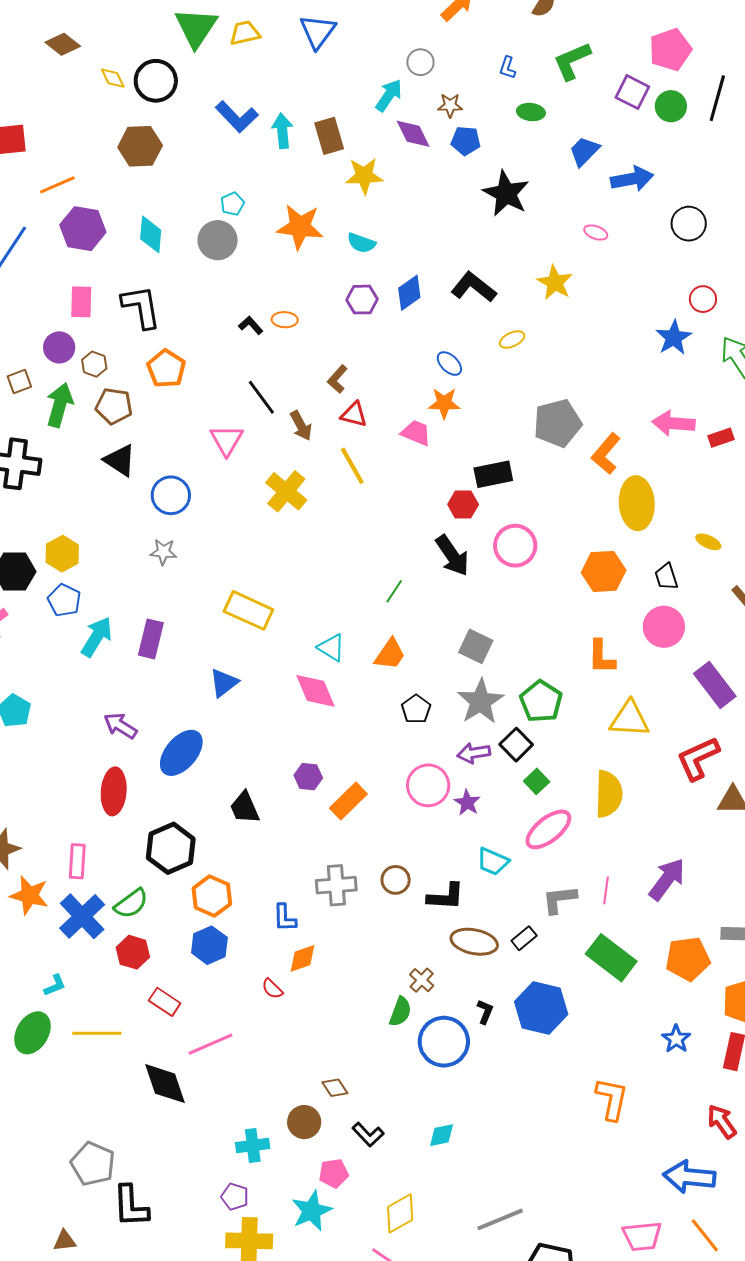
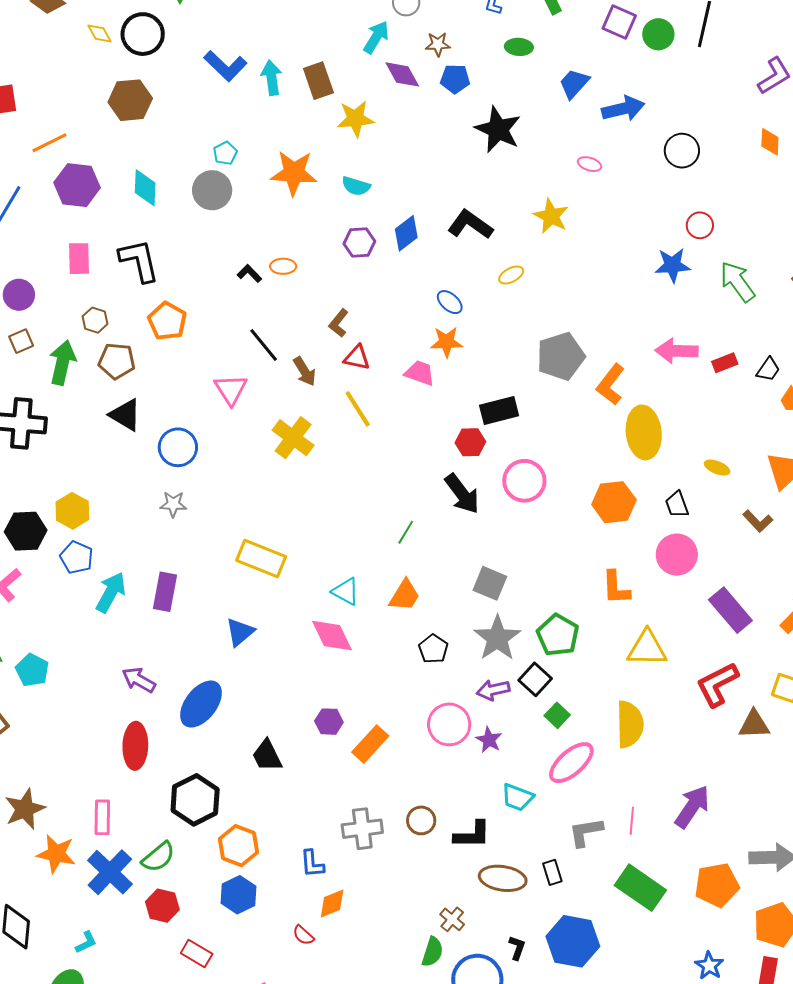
blue star: (674, 338) -> (673, 265), turned 30
purple circle: (59, 347) -> (19, 295), moved
black rectangle: (524, 938) -> (552, 872), turned -65

